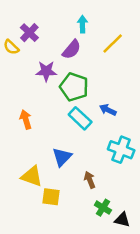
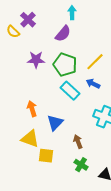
yellow line: (113, 43) -> (95, 62), moved
purple star: (46, 71) -> (36, 60), moved
orange arrow: (26, 119) -> (32, 109), moved
green cross: (103, 208) -> (81, 165), moved

